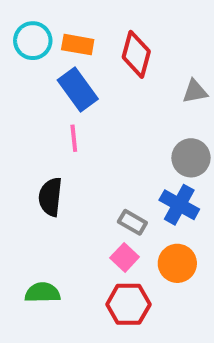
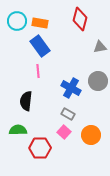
red diamond: (136, 54) -> (80, 19), moved
blue cross: (179, 205) -> (71, 88), moved
green semicircle: (43, 293) -> (18, 130), moved
red hexagon: (128, 304) -> (40, 148), moved

